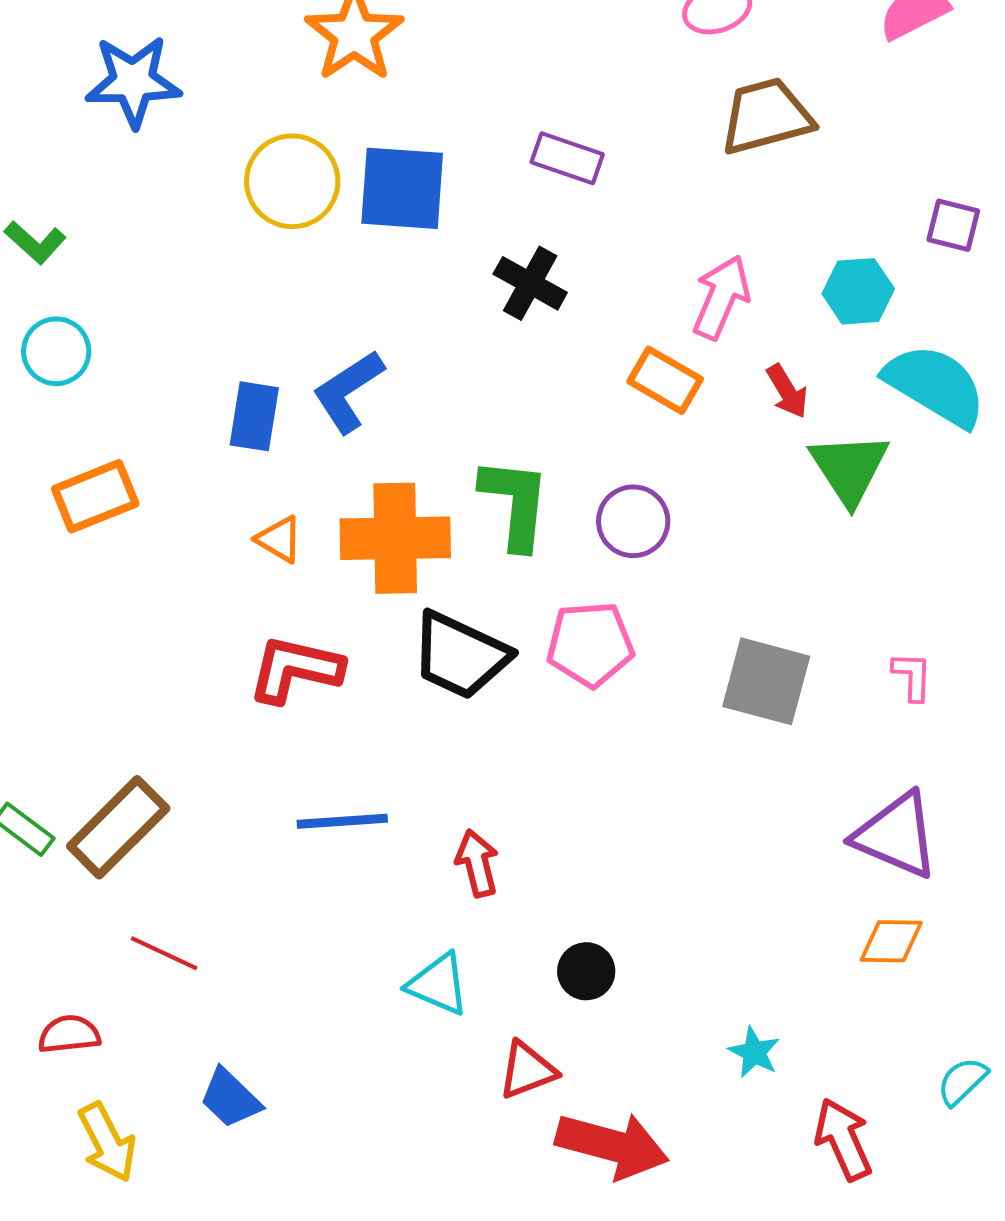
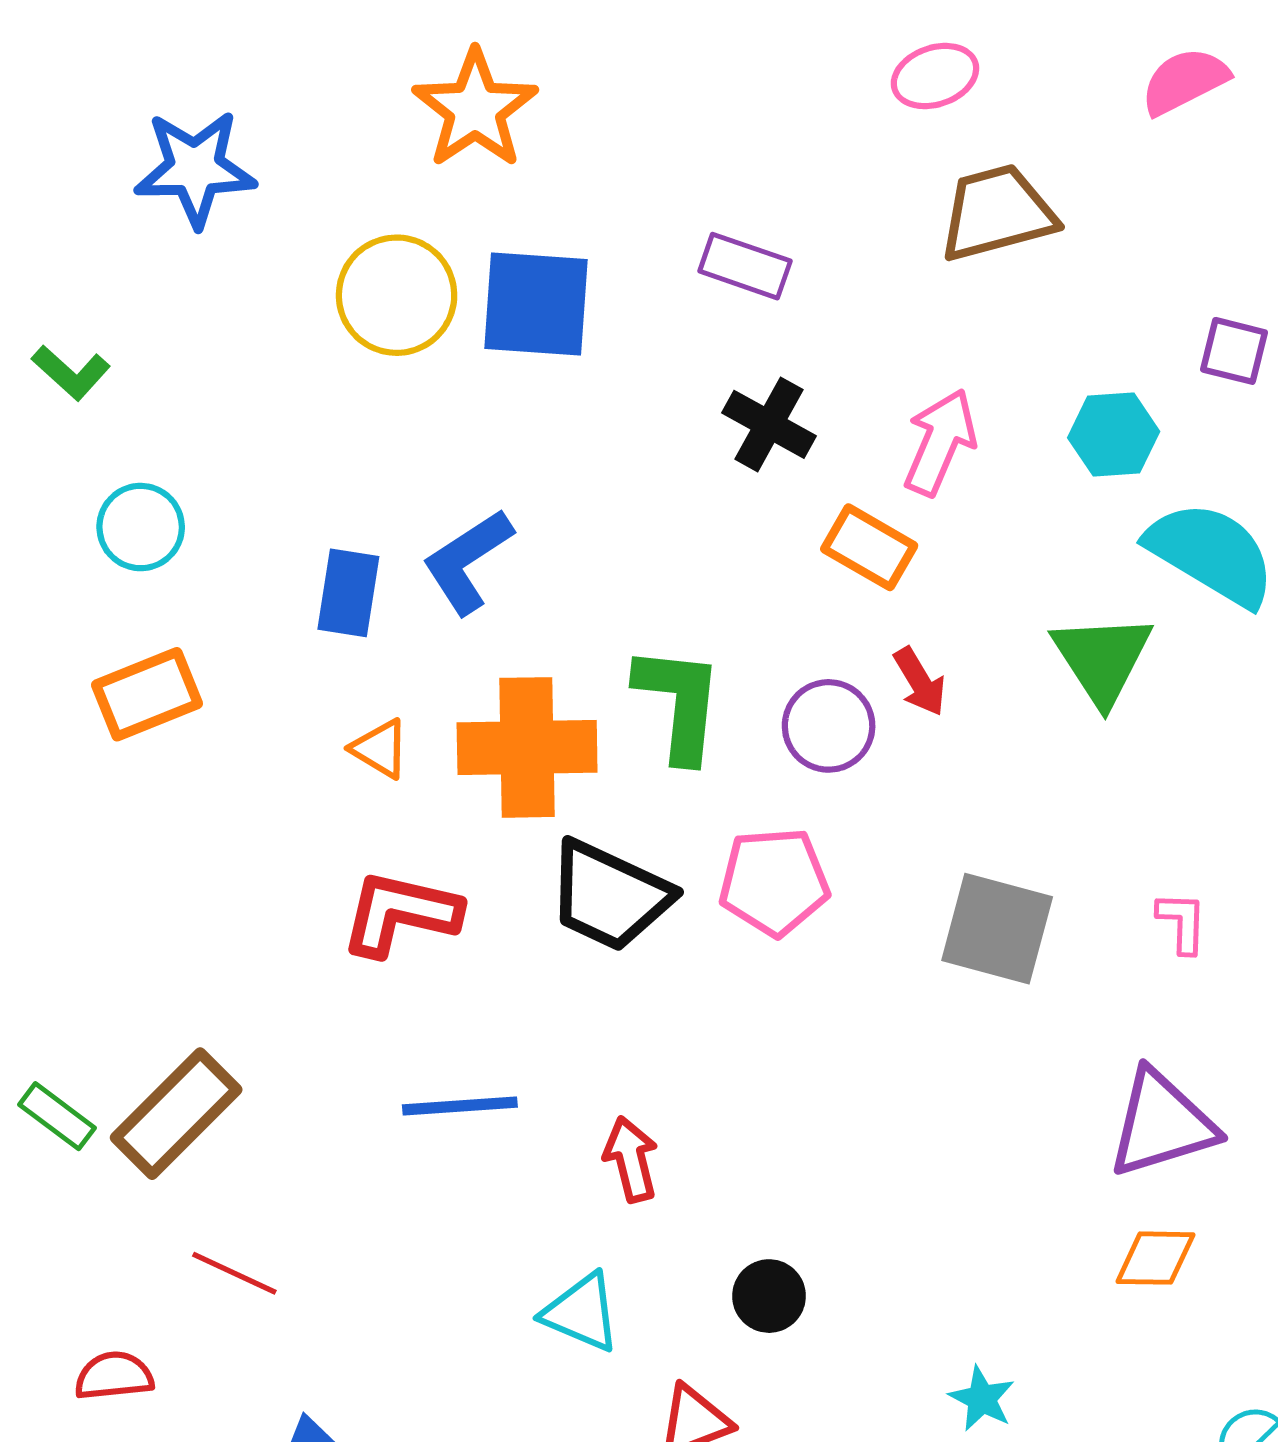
black cross: (530, 283) -> (769, 424), moved
cyan circle: (56, 351) -> (141, 527), moved
red arrow: (787, 391) -> (920, 682), moved
purple triangle: (896, 835) -> (1162, 1124), turned -40

